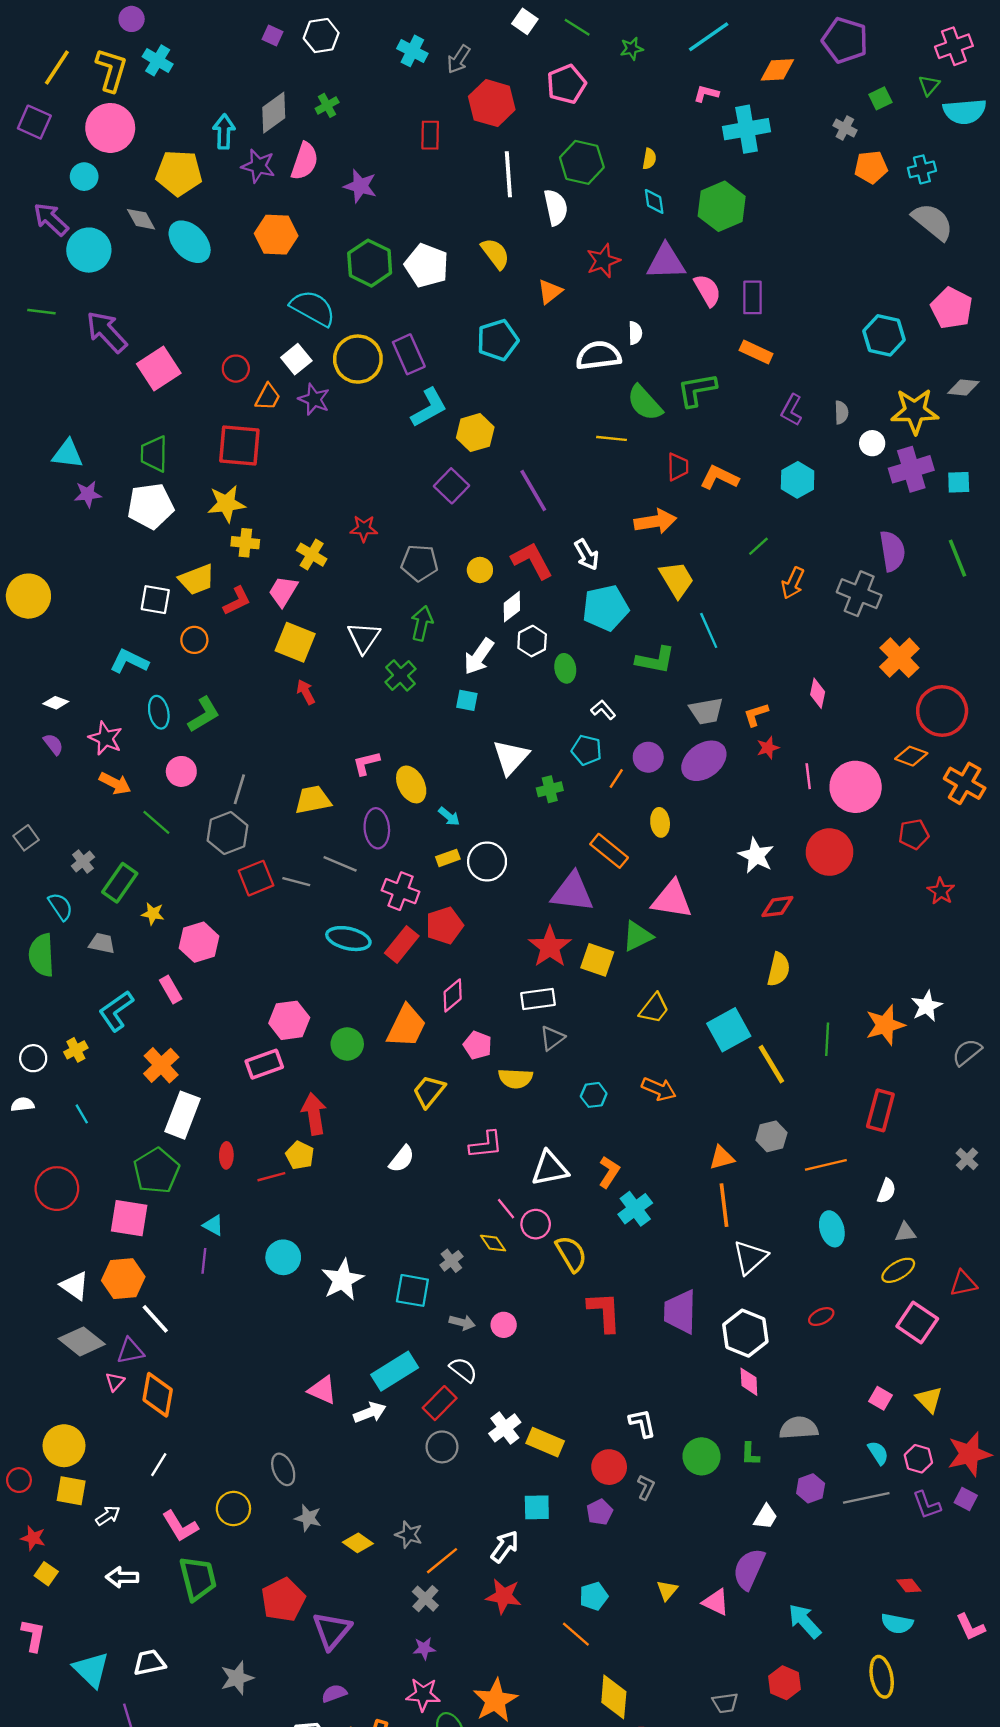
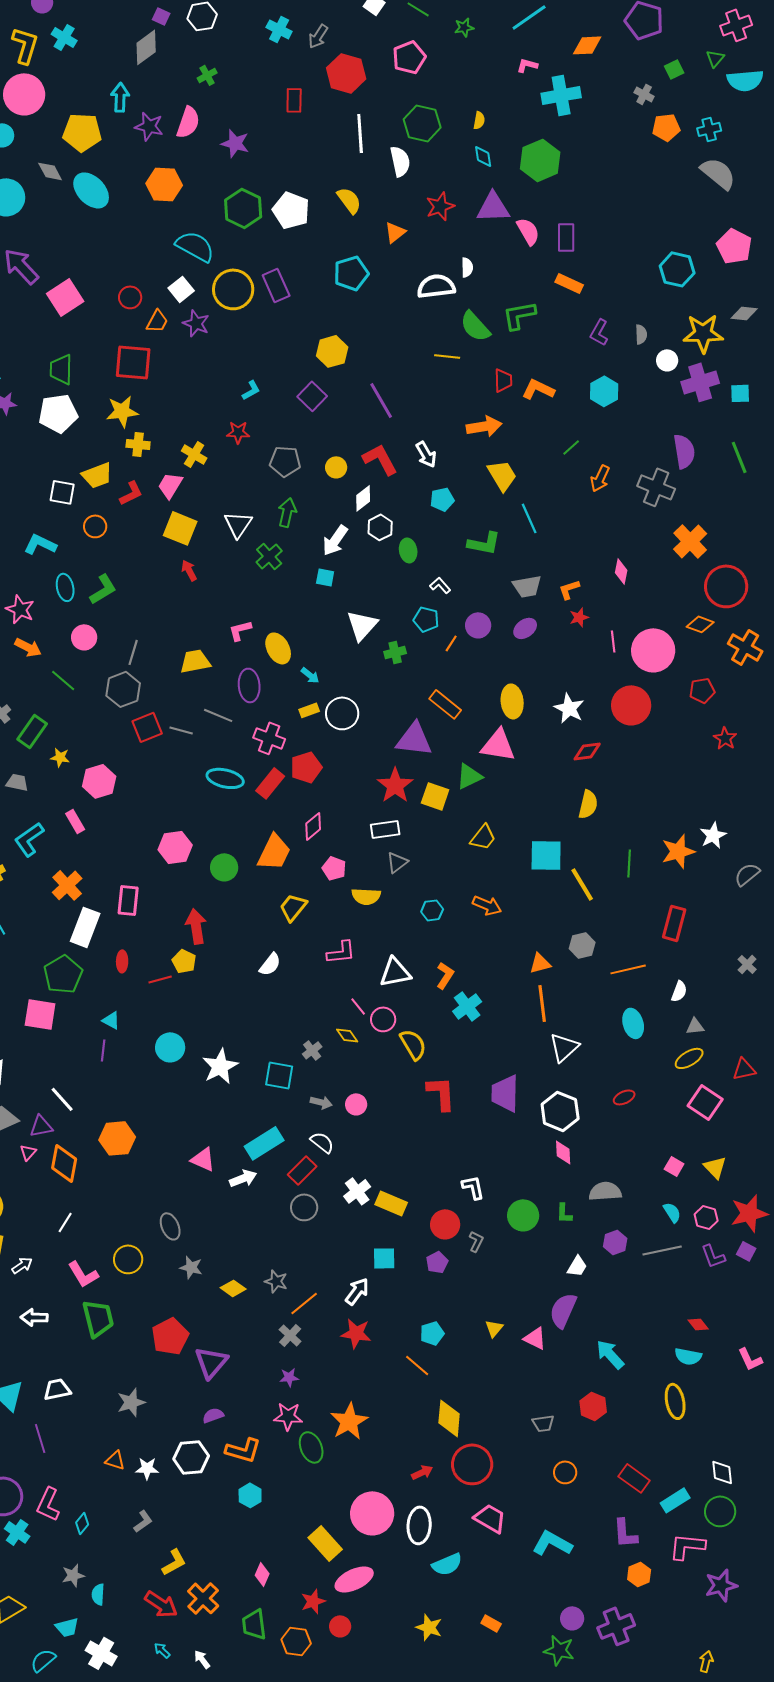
gray diamond: (274, 113) -> (146, 47), moved
cyan L-shape: (429, 408) -> (251, 390), moved, size x0.6
cyan pentagon: (606, 608) -> (442, 499), size x0.6
purple ellipse: (704, 761) -> (525, 628), size x0.6
yellow ellipse: (660, 822) -> (512, 701), moved, size x1.4
cyan square: (729, 1030) -> (546, 855), turned 30
pink rectangle: (264, 1064) -> (128, 900), moved, turned -64
orange hexagon: (123, 1279) -> (117, 1138), moved

